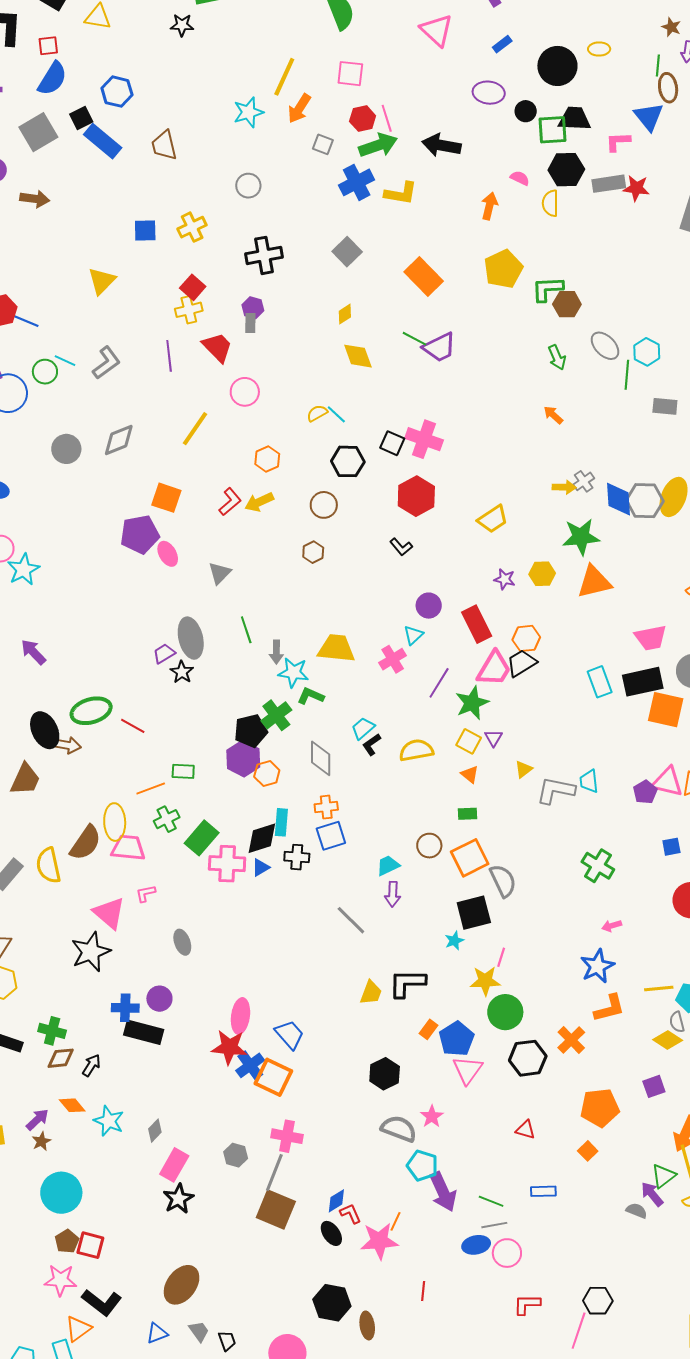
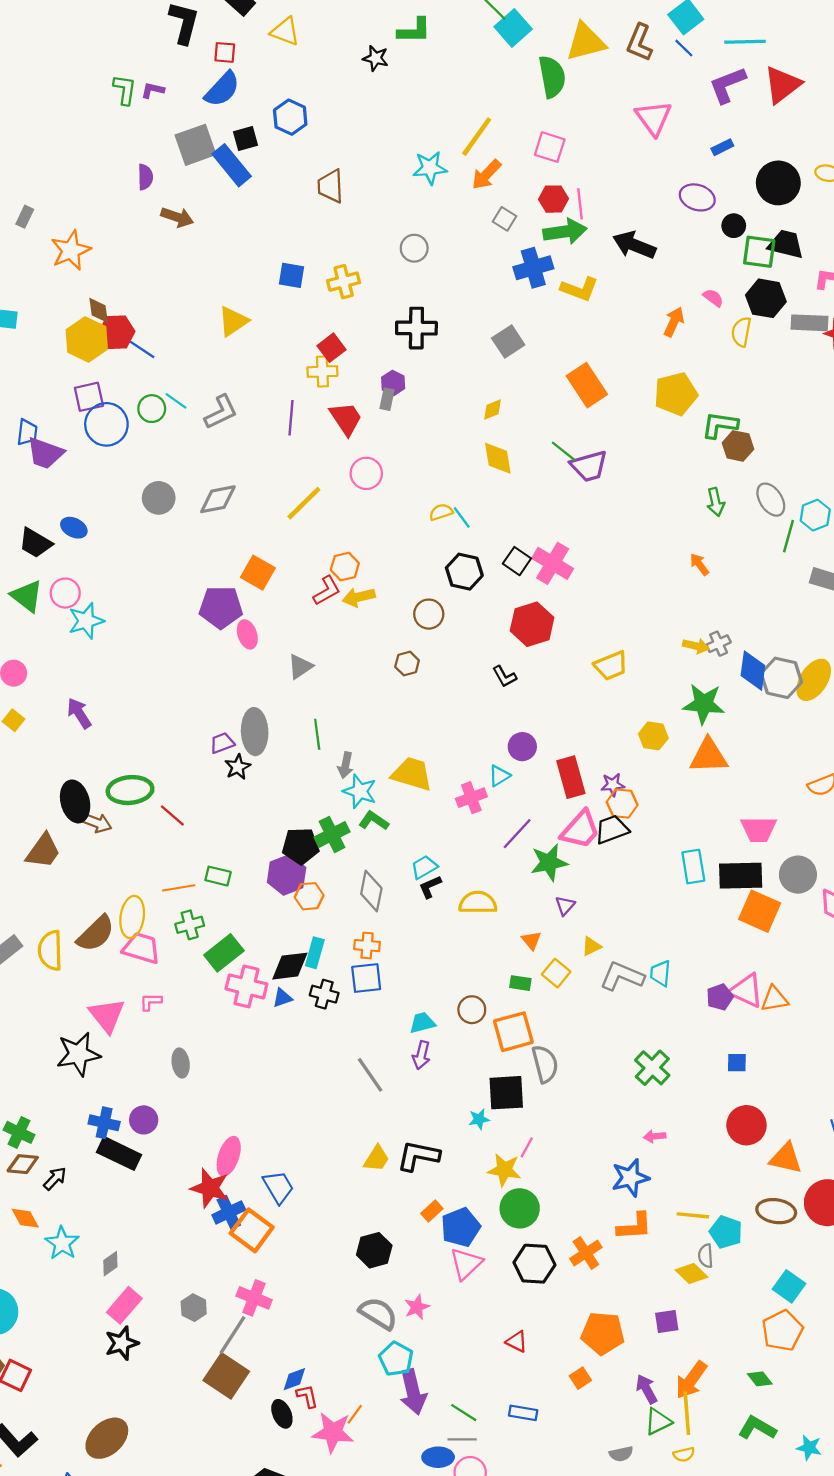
blue rectangle: (103, 141) -> (232, 165), moved
orange hexagon: (267, 459) -> (345, 567), moved
purple star: (505, 579) -> (613, 785), moved, turned -30
yellow square: (469, 741) -> (556, 973), moved
purple arrow: (652, 1194) -> (647, 1389), moved
gray semicircle: (637, 1211) -> (621, 1454), turned 135

